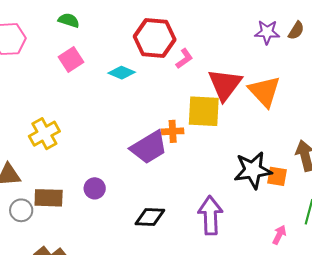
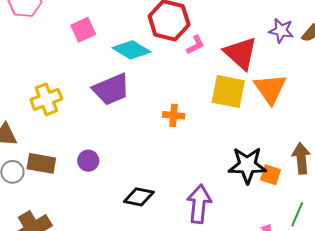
cyan diamond: (122, 73) -> (132, 50), size x1.4
red triangle: (225, 84) -> (241, 53), moved, turned -33
yellow square: (204, 111) -> (228, 91), moved
purple trapezoid: (149, 147) -> (111, 89), moved

